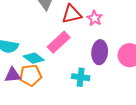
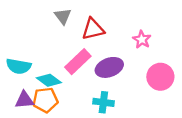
pink star: (95, 18) -> (142, 40), moved
purple ellipse: (100, 52) -> (109, 67), moved, turned 65

